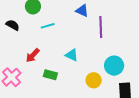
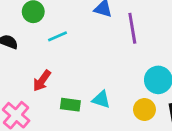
cyan triangle: (72, 55) -> (101, 100), moved
yellow circle: (94, 80) -> (144, 110), moved

